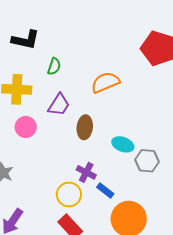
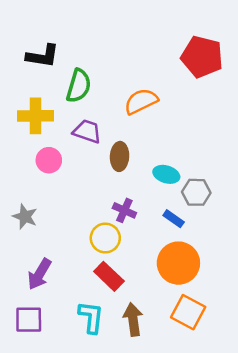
green semicircle: (54, 66) -> (79, 86), size x1.6
purple trapezoid: (59, 105) -> (87, 131), turned -100
blue rectangle: (105, 191) -> (174, 219), moved

